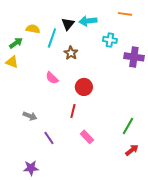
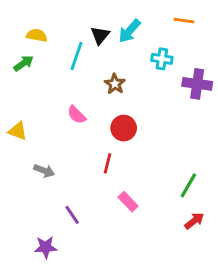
cyan arrow: (88, 21) -> (130, 31), turned -42
yellow semicircle: (33, 29) -> (37, 35), moved
brown star: (71, 53) -> (115, 84), moved
yellow triangle: (12, 62) -> (18, 131), moved
purple line: (49, 138) -> (72, 215), moved

